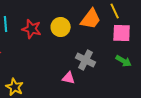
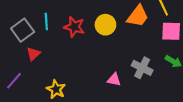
gray cross: (86, 60) -> (142, 68), moved

